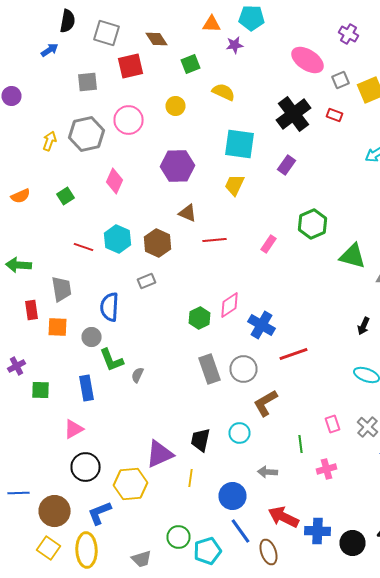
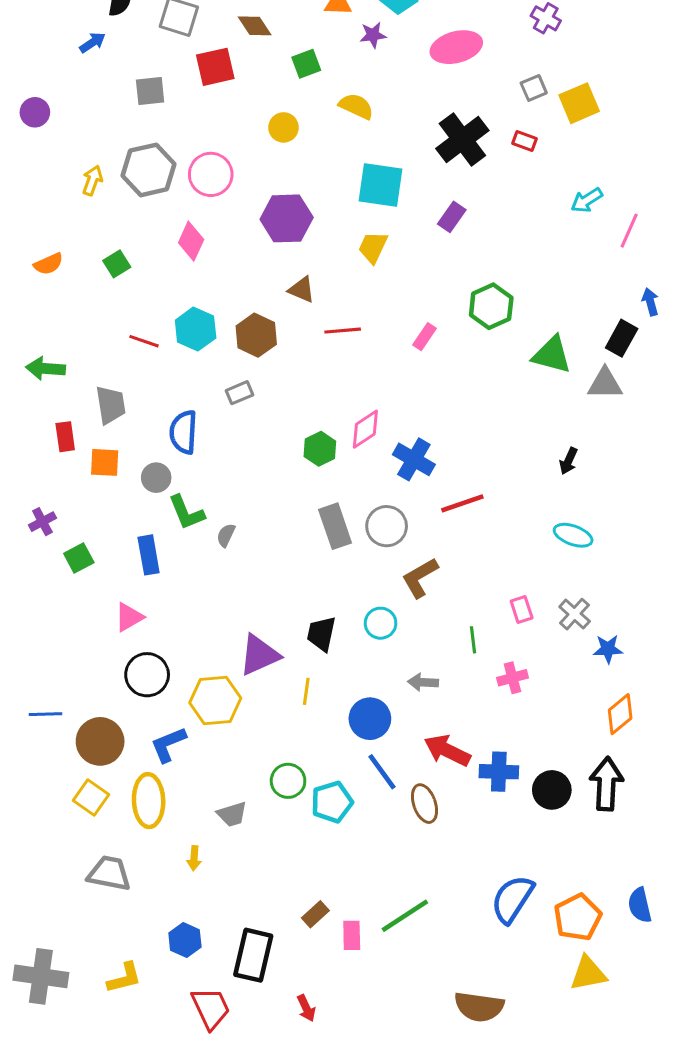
pink ellipse: (308, 60) -> (456, 47), moved, turned -48
pink circle: (128, 120) -> (211, 174), moved
green square: (40, 390) -> (79, 558), turned -30

